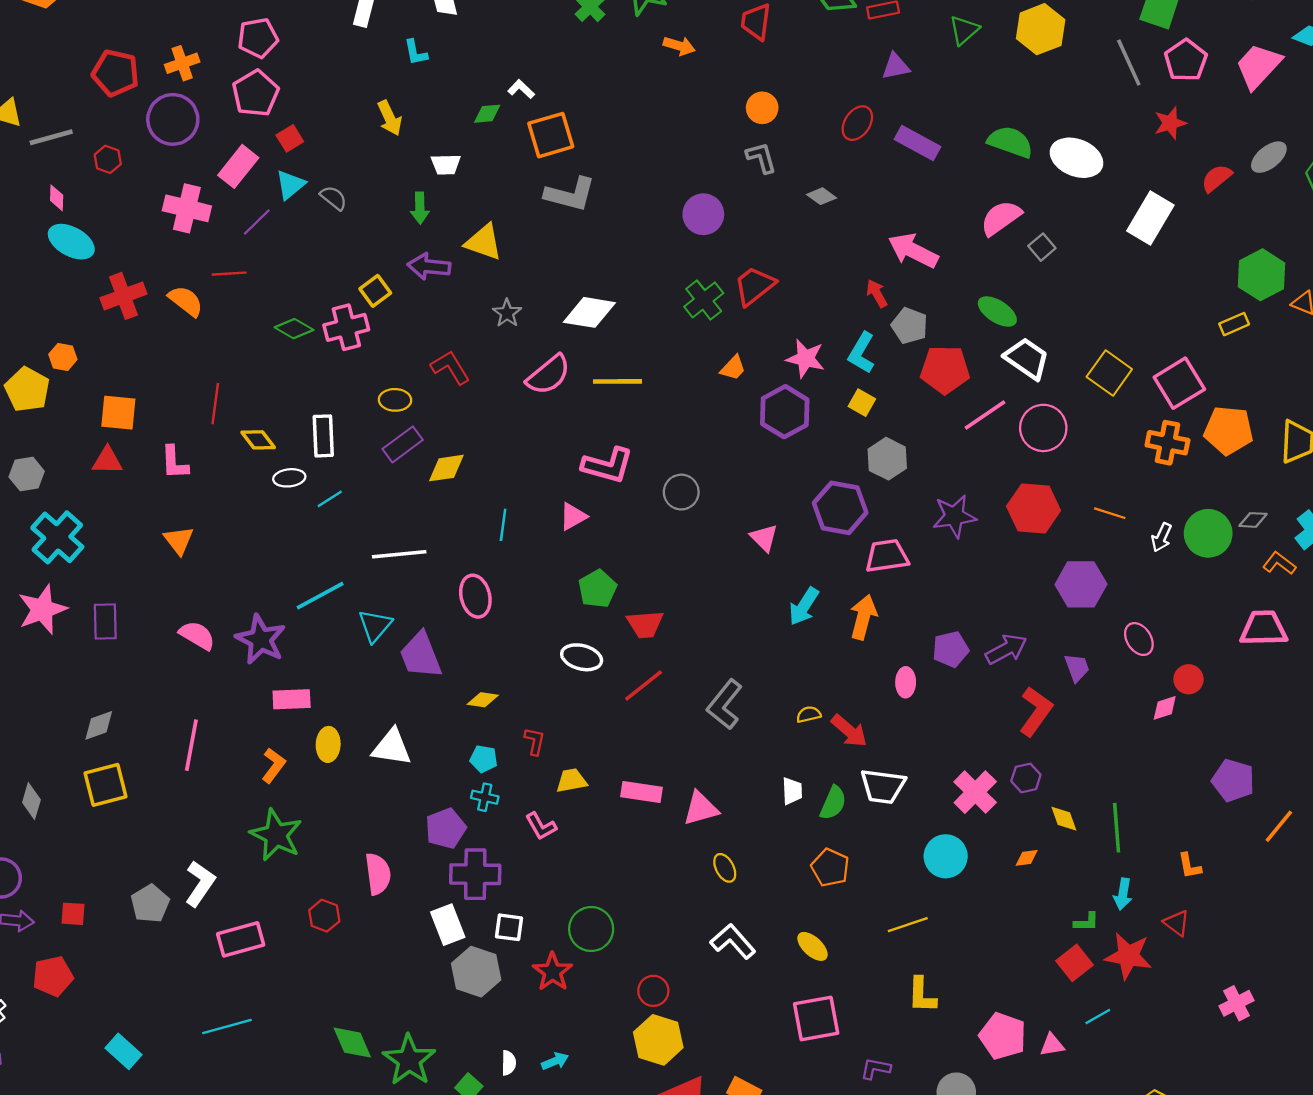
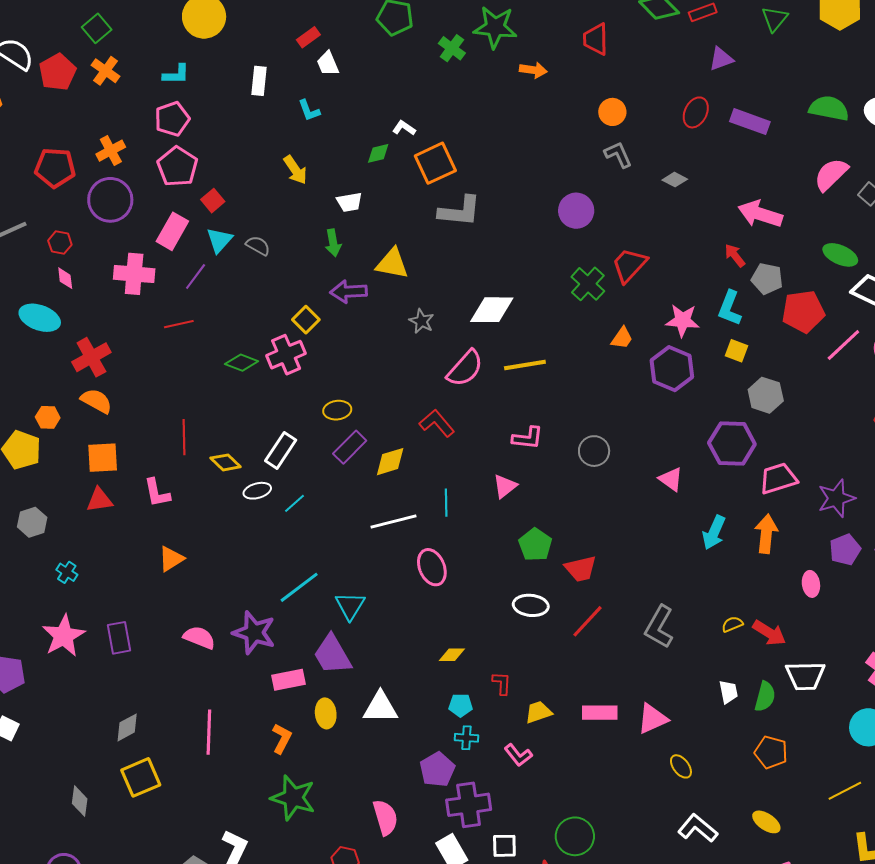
pink diamond: (57, 198) -> (65, 278), moved
orange semicircle: (186, 301) -> (96, 401), moved
red L-shape: (450, 367) -> (437, 423), moved
white rectangle: (323, 436) -> (281, 450), turned 45
pink L-shape: (608, 465) -> (528, 438), size x0.7
purple star: (954, 516) -> (836, 498), moved
cyan cross: (57, 537) -> (67, 572), size x0.5
orange triangle: (179, 540) -> (171, 559), turned 44
white line: (399, 554) -> (394, 521), moved
purple trapezoid: (421, 655) -> (332, 655), moved

